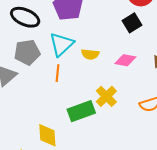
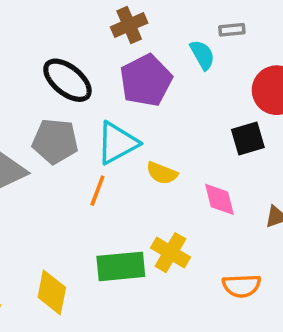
pink diamond: (125, 60) -> (219, 199), turned 50
yellow cross: (106, 96) -> (171, 253), turned -30

